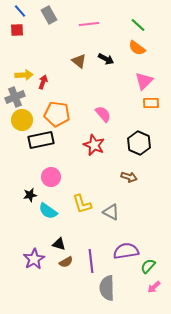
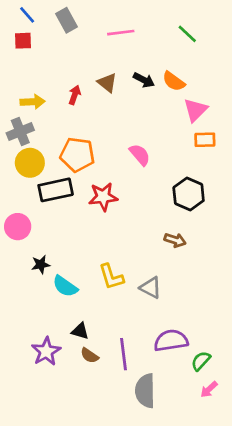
orange semicircle: (137, 48) -> (174, 81), moved
red arrow: (43, 82) -> (75, 95), moved
red star: (94, 145) -> (103, 197), moved, turned -30
pink circle: (51, 177) -> (18, 227), moved
brown semicircle: (66, 262) -> (90, 355), turned 64

